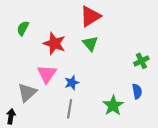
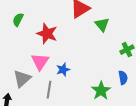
green triangle: (90, 43) -> (102, 25), moved
gray line: (70, 109) -> (49, 90), moved

